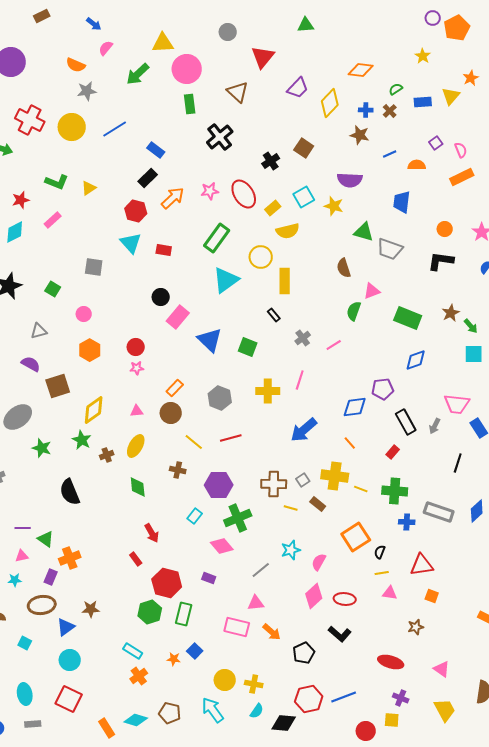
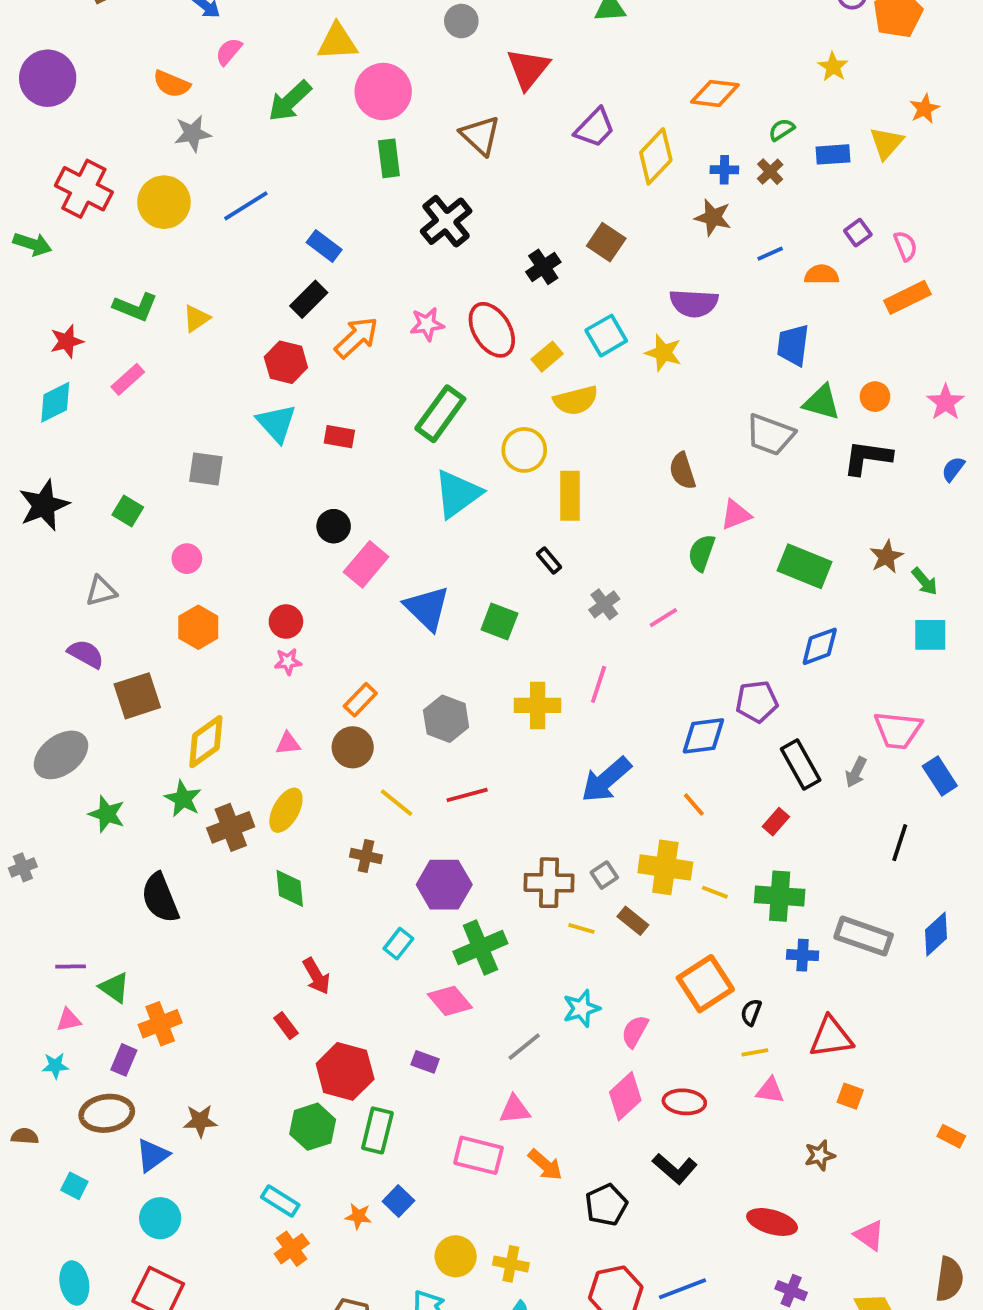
green triangle: (364, 232) -> (822, 402), moved
brown cross: (107, 455) -> (231, 827), size x1.6

